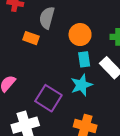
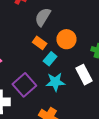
orange rectangle: (31, 38) -> (40, 43), moved
cyan rectangle: (84, 59) -> (50, 59), moved, turned 32

